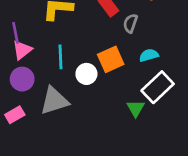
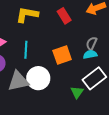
gray semicircle: (130, 23) -> (92, 43), moved
white circle: (86, 74) -> (38, 78), moved, size x1.5

